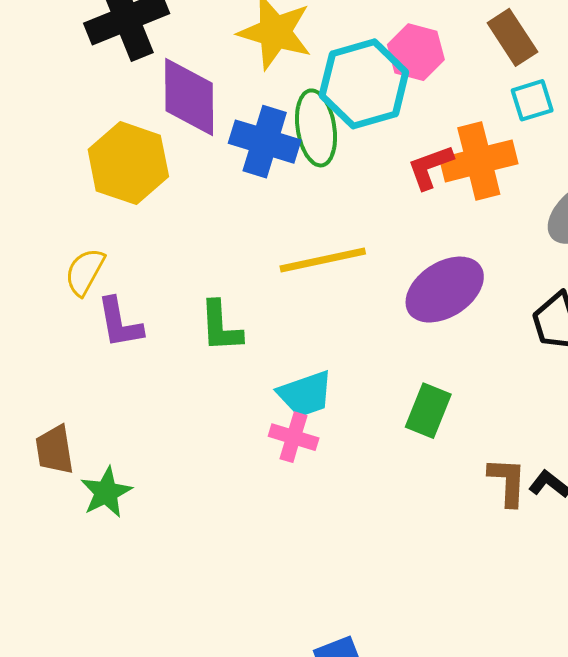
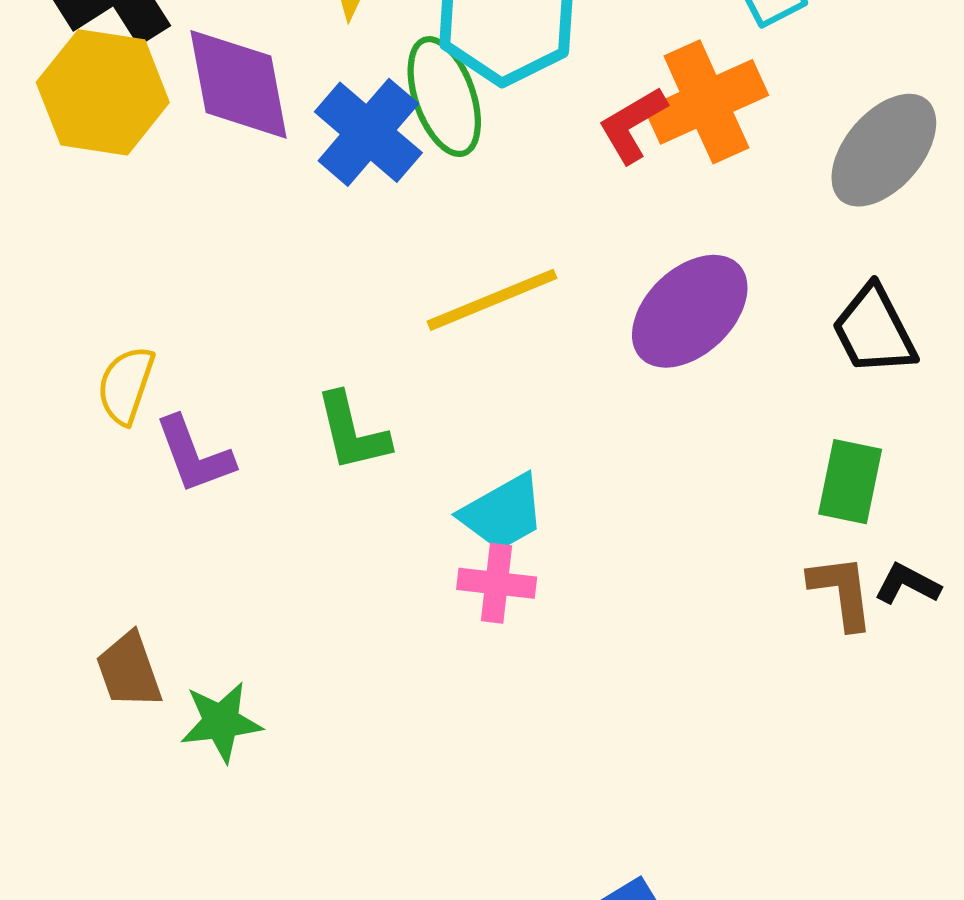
blue cross: (265, 142) -> (368, 132), turned 34
yellow hexagon: (128, 163) -> (103, 92), moved
green rectangle: (428, 411) -> (850, 482), moved
green star: (106, 492) -> (221, 722), turned 30

